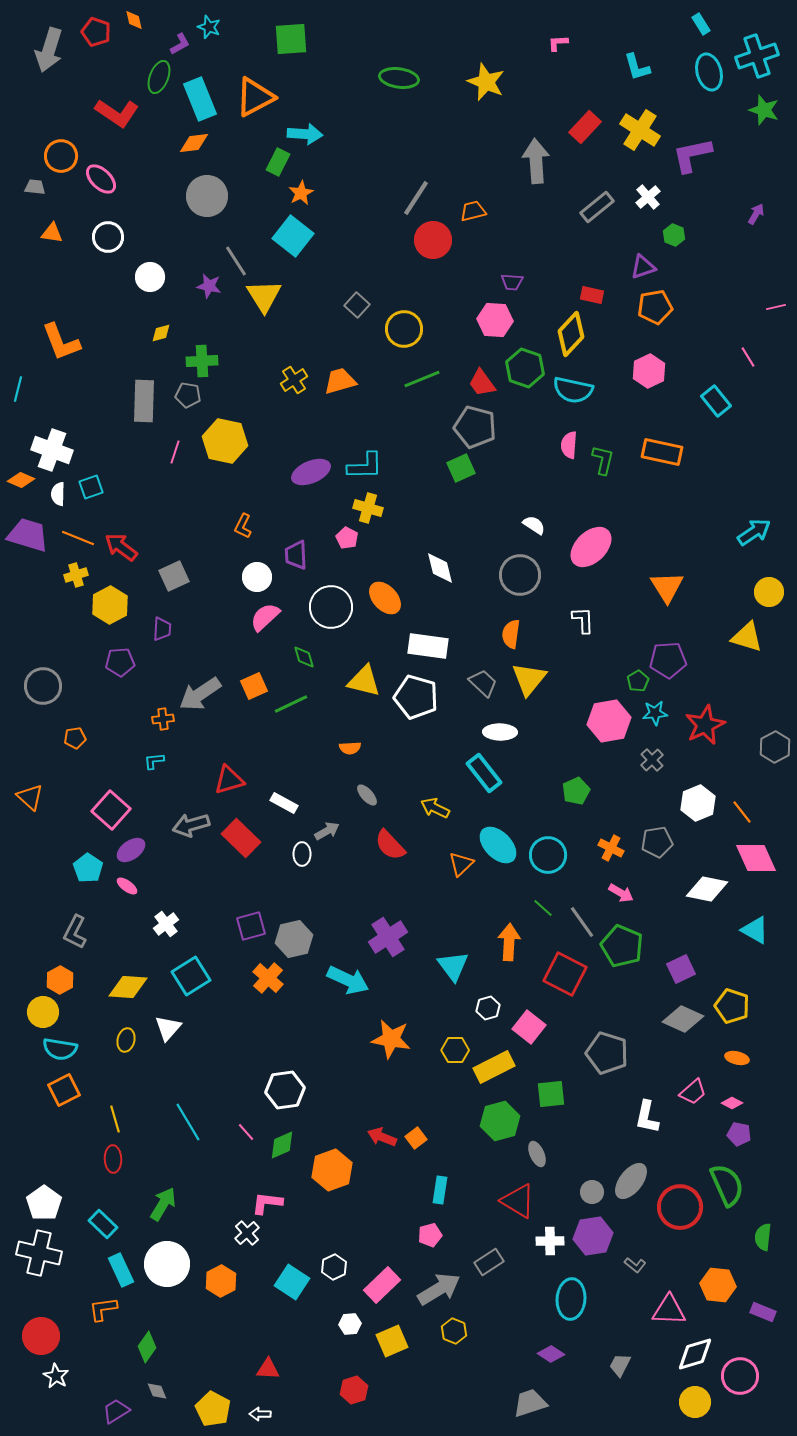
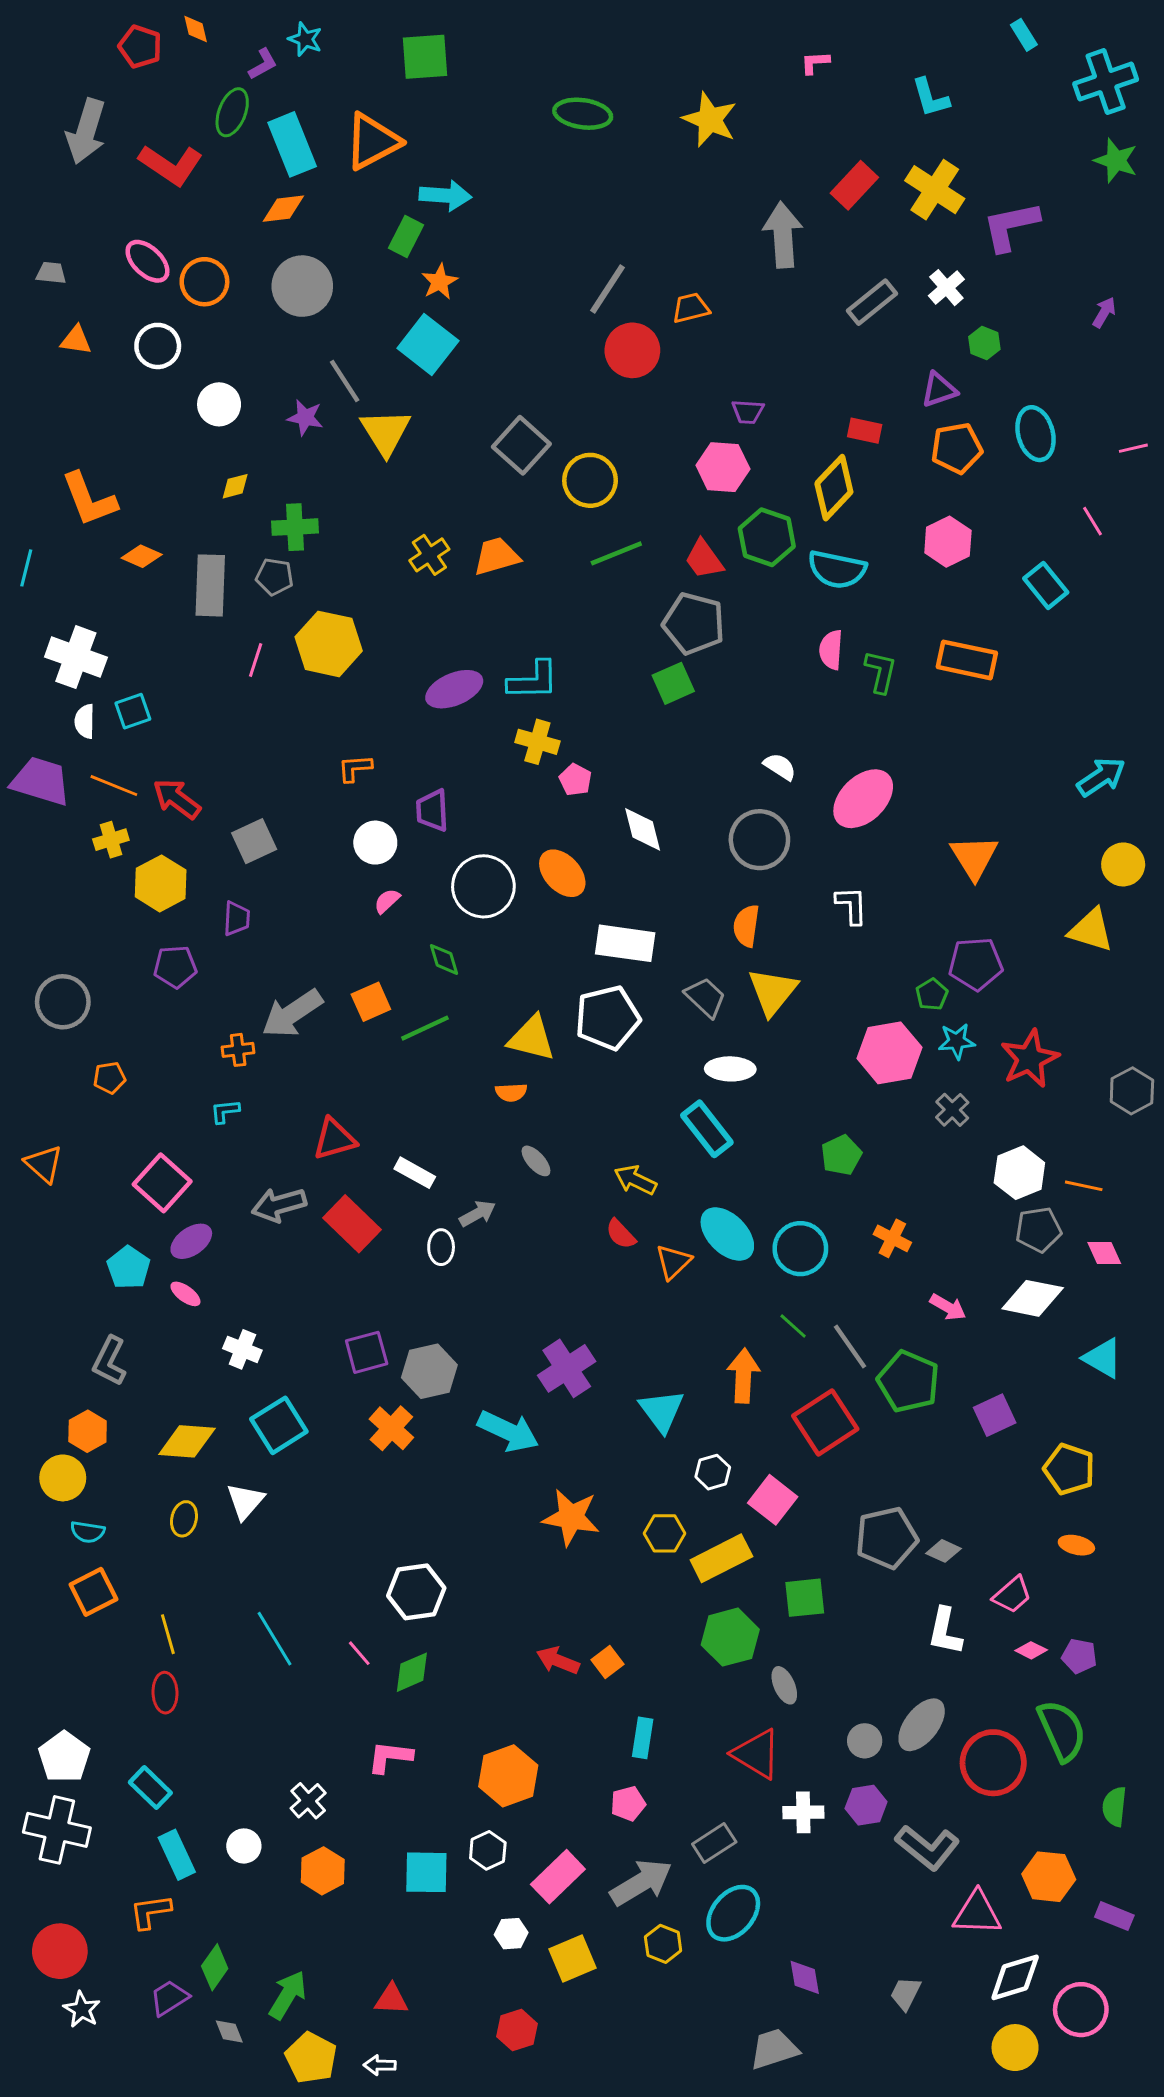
gray arrow: (49, 50) -> (86, 131), moved
cyan ellipse: (709, 72) -> (1036, 434), moved
orange circle: (61, 156) -> (204, 282), moved
gray square: (357, 305) -> (521, 445), size x1.5
orange diamond: (21, 480) -> (142, 556), moved
orange L-shape: (243, 526) -> (355, 768), turned 60
pink pentagon: (347, 538) -> (575, 780), moved
pink semicircle: (265, 617) -> (387, 901), size x0.6
yellow triangle: (364, 681) -> (532, 1038), moved
white pentagon: (416, 697) -> (608, 1018), turned -30
orange line: (742, 812) -> (1084, 1186), turned -40
gray pentagon: (657, 842) -> (1038, 1230), moved
red semicircle: (390, 845) -> (621, 1234), moved, size x0.7
pink diamond: (756, 858) -> (1104, 1253), size x0.6
pink arrow: (621, 893) -> (948, 1307), moved
white cross: (166, 924) -> (242, 1349), turned -30
red square: (565, 974) -> (825, 1422), turned 30
gray diamond: (683, 1019) -> (943, 1551), moved, size x0.6
cyan semicircle: (60, 1049) -> (88, 1532), size x0.7
gray pentagon: (607, 1053) -> (887, 1538), turned -30
pink diamond: (732, 1103) -> (1031, 1650), moved
orange hexagon: (332, 1170) -> (508, 1776), moved
green arrow: (163, 1204) -> (288, 1995), moved
white cross: (247, 1233) -> (308, 1801), moved
purple hexagon: (593, 1236) -> (866, 1805), size x0.7
white circle: (167, 1264) -> (244, 1846), size x0.5
gray L-shape: (635, 1265) -> (927, 1847), size x2.0
cyan square: (292, 1282) -> (426, 1872), turned -32
cyan ellipse: (571, 1299) -> (733, 1913), moved, turned 36
purple diamond: (551, 1354) -> (805, 1977), turned 48
purple trapezoid: (116, 1411) -> (169, 1998), moved

